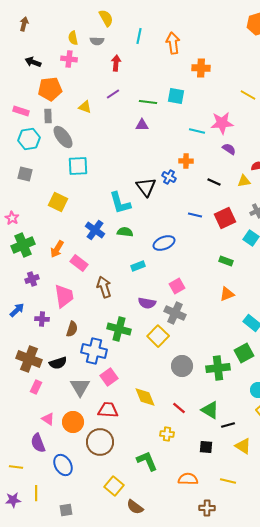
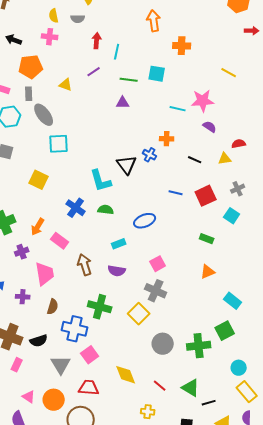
cyan line: (139, 36) -> (117, 52), moved
purple cross: (32, 279) -> (22, 252), moved
purple semicircle: (147, 303) -> (117, 271), moved

